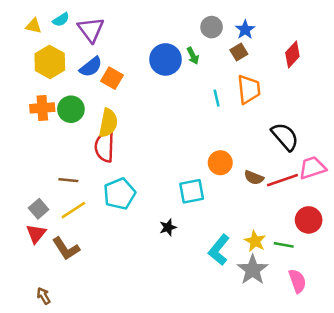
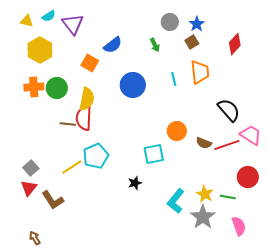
blue circle: (165, 59) -> (133, 85), moved
blue semicircle: (91, 67) -> (113, 45), moved
pink trapezoid: (312, 168) -> (251, 135), turned 50
brown line: (68, 180) -> (68, 124), moved
yellow line: (73, 210) -> (72, 167), moved

